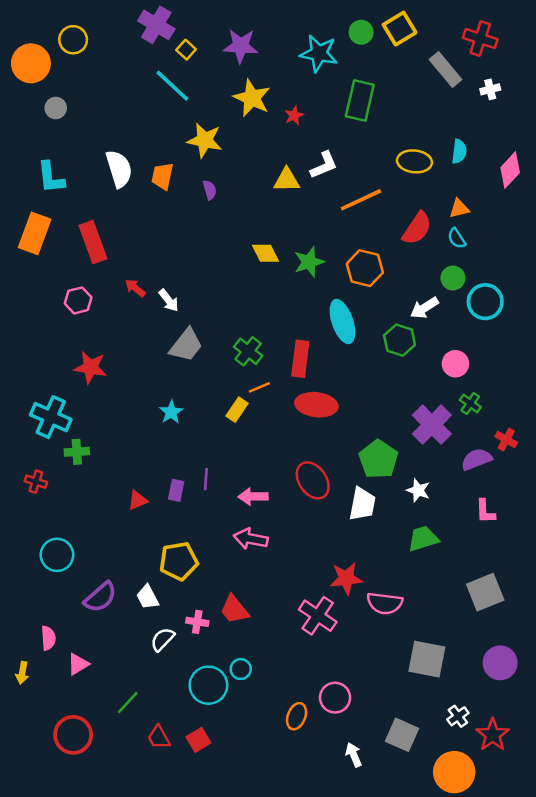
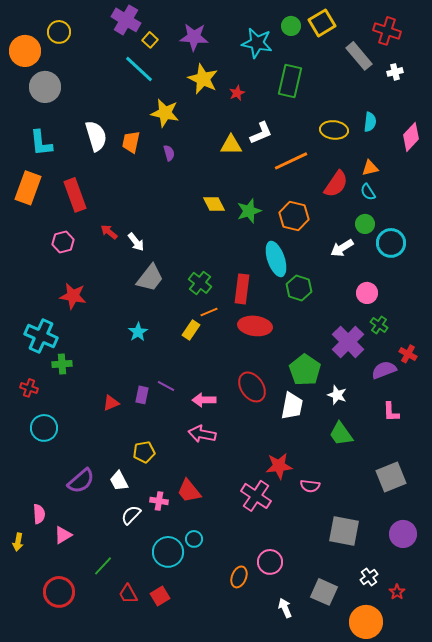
gray circle: (56, 108) -> (45, 87), size x1.8
green hexagon: (400, 340) -> (299, 288), moved
purple line: (206, 479) -> (166, 386), turned -66
green trapezoid: (423, 539) -> (341, 434), turned -108
cyan circle: (57, 555) -> (44, 428), moved
yellow pentagon: (179, 561) -> (144, 452), size x0.7
pink semicircle: (385, 603) -> (310, 486), size x0.7
red star: (493, 735) -> (397, 592), size x0.6

